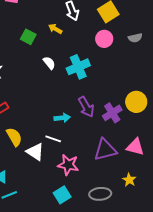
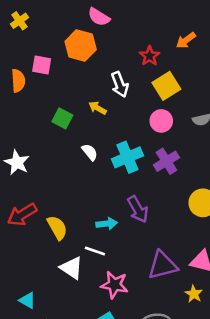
purple cross: (112, 113) -> (166, 161), moved
yellow semicircle: (14, 137) -> (57, 228), moved
yellow star: (129, 180) -> (194, 294), moved

